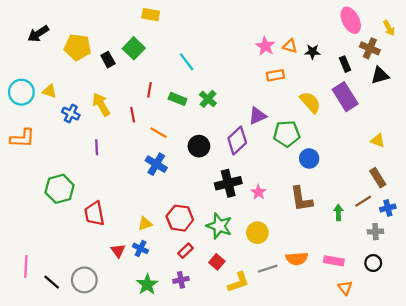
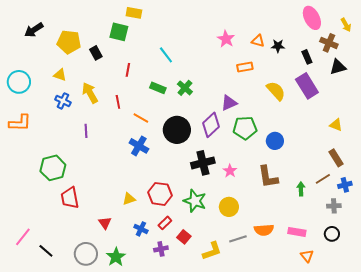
pink star: (265, 46) -> (226, 39), moved
green square: (134, 48) -> (119, 32), moved, turned -30
red line: (150, 90) -> (128, 70), moved
yellow triangle: (49, 91) -> (60, 75), moved
green pentagon: (287, 134) -> (245, 128), moved
black circle: (199, 146) -> (177, 130), size x1.4
red trapezoid: (94, 214) -> (70, 198), moved
blue cross: (141, 248) -> (141, 229), moved
red square: (217, 262) -> (184, 237), moved
pink line: (26, 266) -> (23, 237), turned 36
gray circle: (84, 280) -> (86, 254), moved
green star: (147, 284) -> (116, 257), moved

